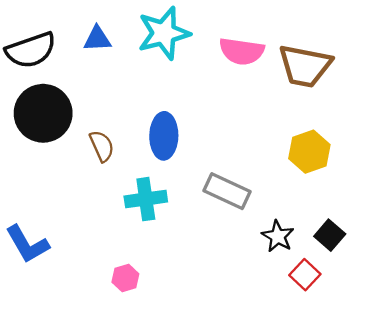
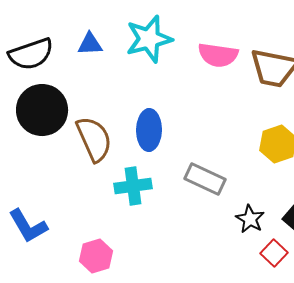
brown semicircle: (102, 146) -> (94, 139), size x1.6
pink hexagon: (125, 278) -> (96, 256), moved, size x1.4

